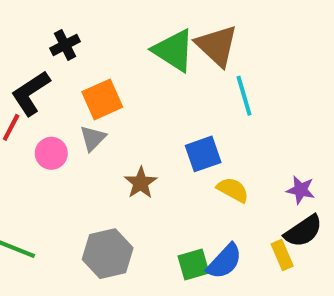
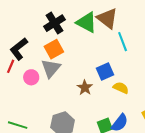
black cross: (65, 45) -> (55, 23), moved, size x1.5
gray triangle: (93, 138) -> (51, 68), size x1.5
brown star: (141, 183) -> (85, 88), moved

